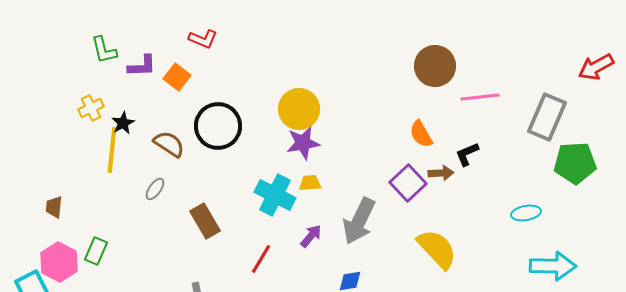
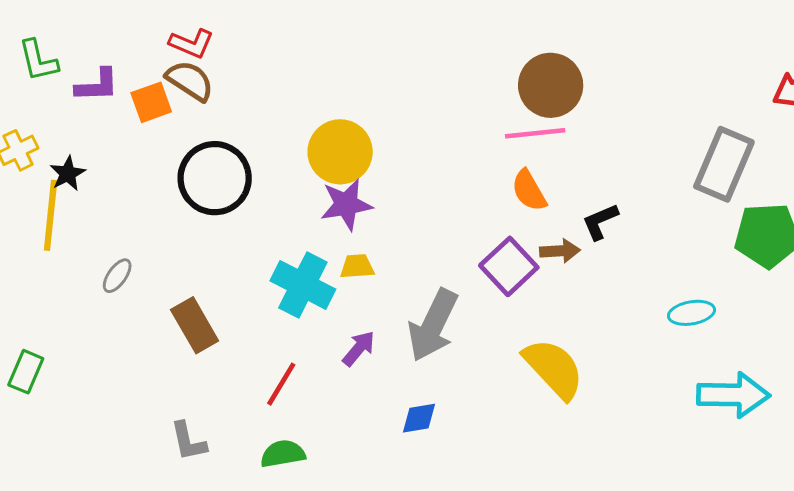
orange square: (177, 77) -> (151, 102), turned 32
pink line: (480, 97) -> (535, 133), moved
brown semicircle: (169, 144) -> (190, 81), moved

